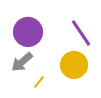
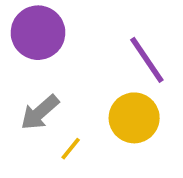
purple circle: (28, 32) -> (38, 33), moved

